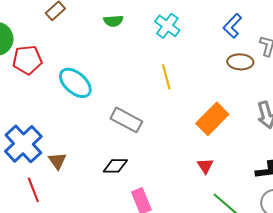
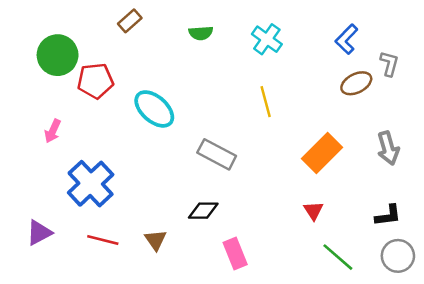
brown ellipse: (240, 62) -> (356, 83), turned -30
brown triangle: (57, 161) -> (155, 240), moved
red line: (33, 190) -> (103, 240), turned -55

